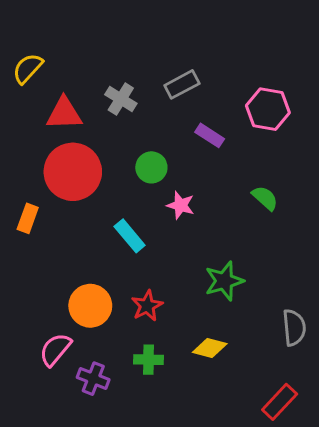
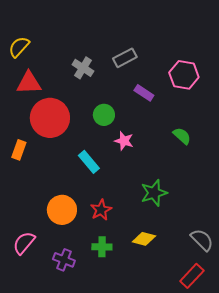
red triangle: (64, 114) -> (29, 83), moved
gray semicircle: (294, 328) -> (202, 240), moved, turned -40
pink semicircle: (55, 349) -> (24, 243), moved

